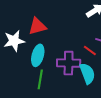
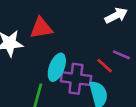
cyan ellipse: (38, 55) -> (57, 67), moved

